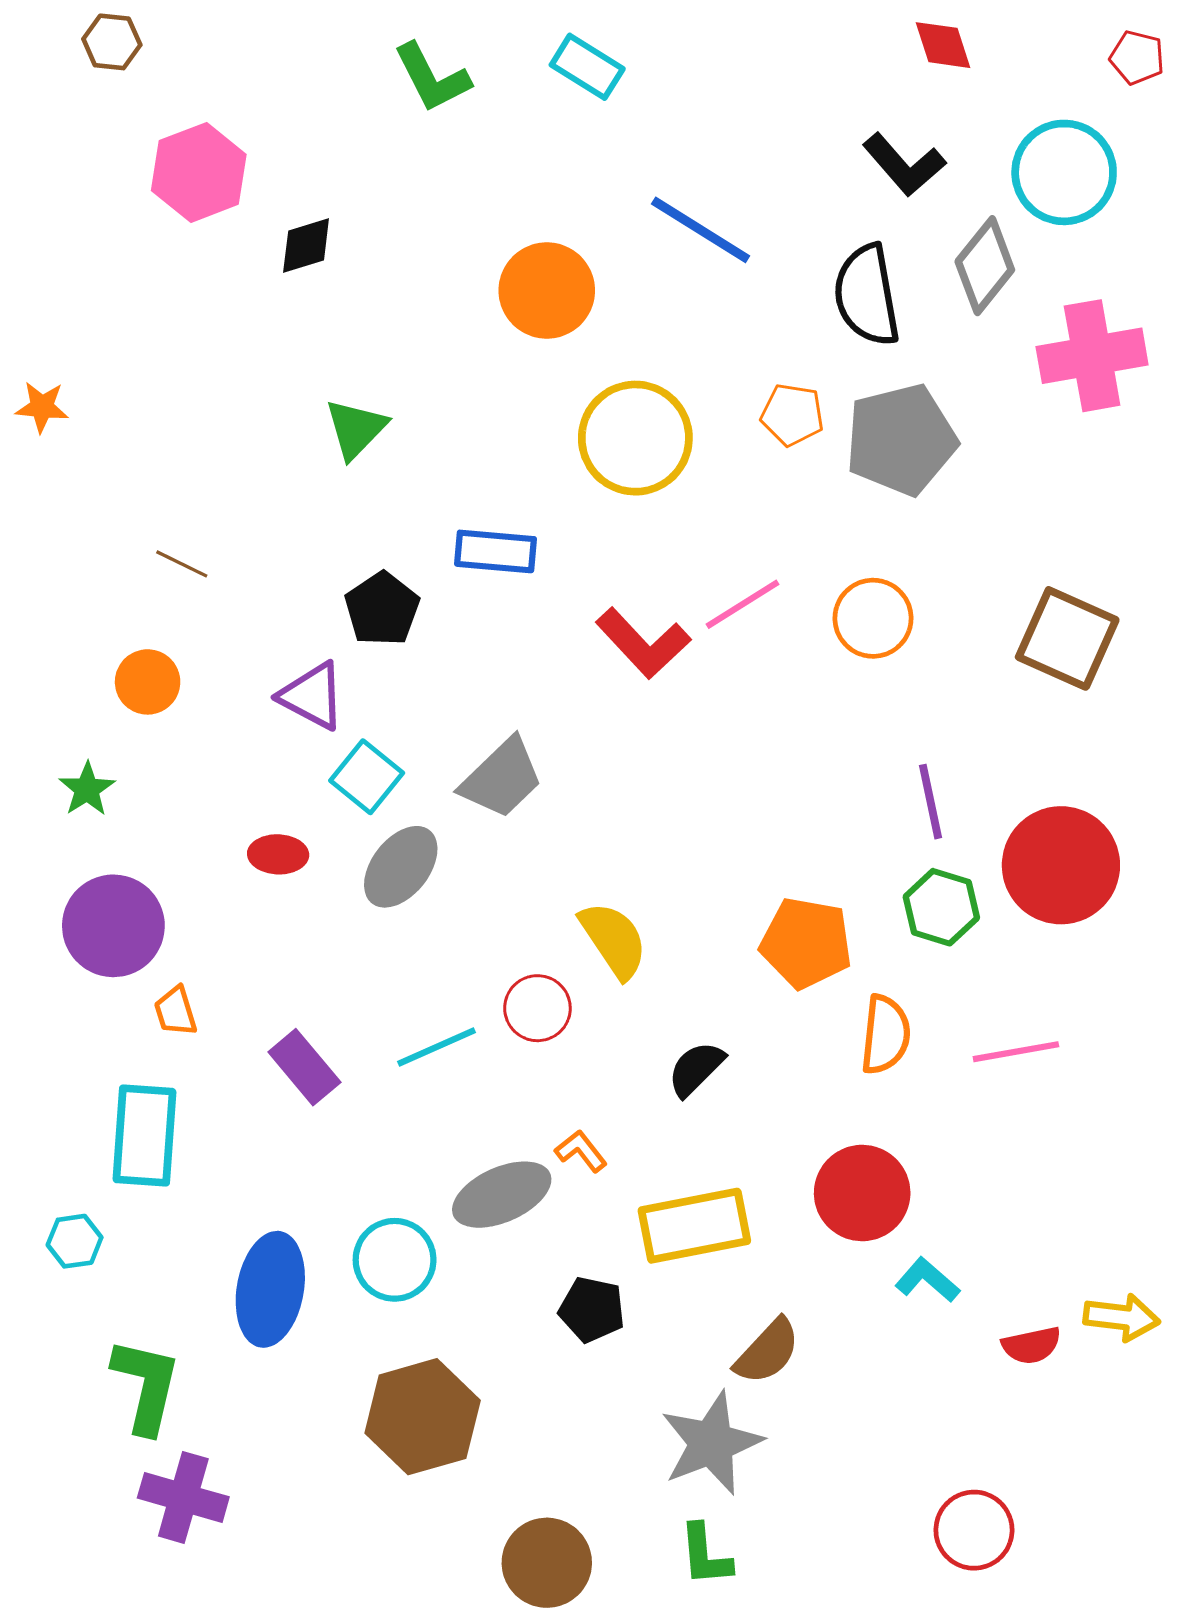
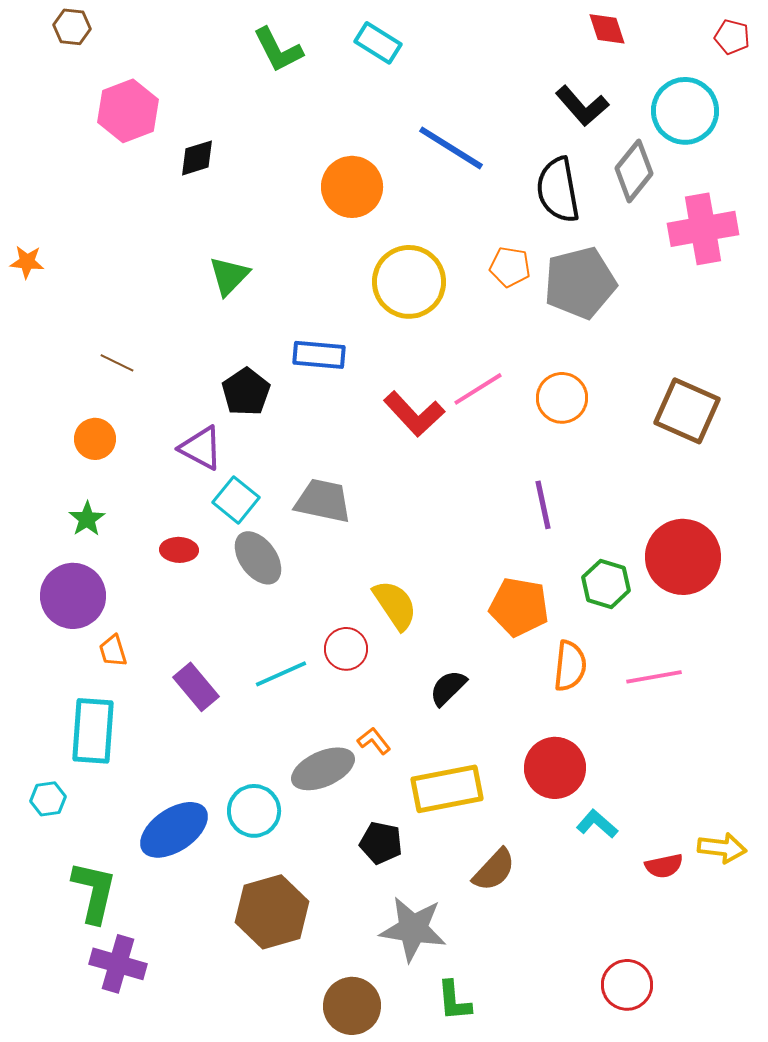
gray trapezoid: (502, 778) -> (323, 501), turned -124
green star: (87, 789) -> (87, 519), moved
purple line: (930, 802) -> (543, 505), moved
gray ellipse: (401, 867) -> (258, 558), turned -74
blue ellipse: (270, 1289) -> (174, 830), turned 46
gray star: (711, 1443) -> (413, 929), moved, turned 30

